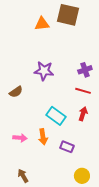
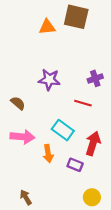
red line: (83, 91) -> (83, 103), moved
brown semicircle: (16, 92) -> (18, 103), turned -104
red arrow: (83, 114) -> (93, 143), moved, size x1.5
pink arrow: (20, 138) -> (22, 137), moved, size x1.5

